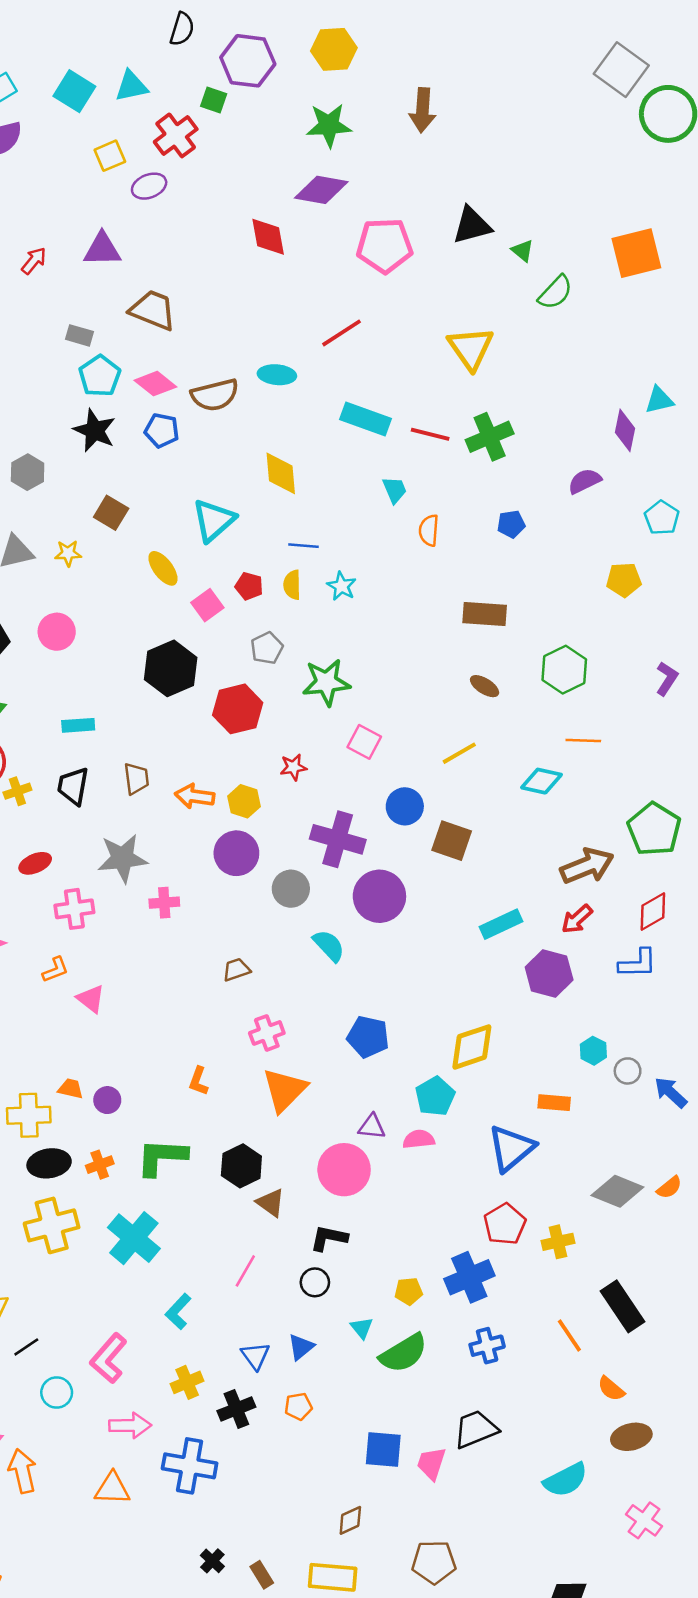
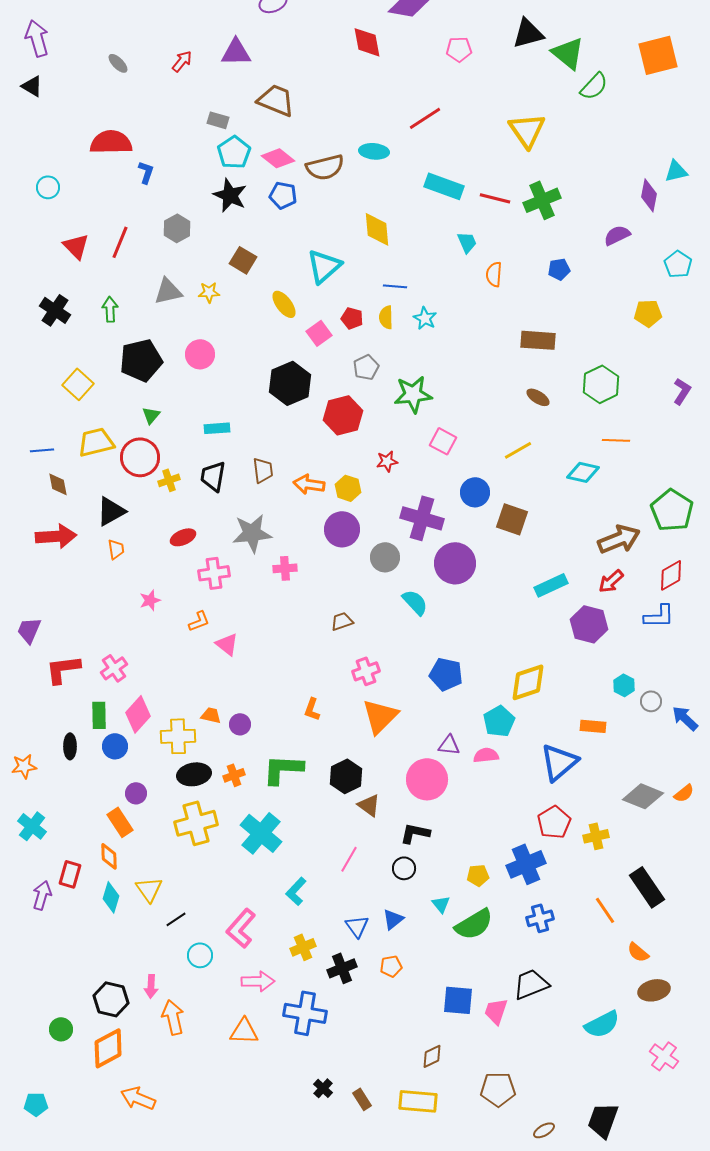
pink pentagon: (385, 246) -> (459, 49), size x0.6
green triangle: (523, 251) -> (568, 53), size x1.8

